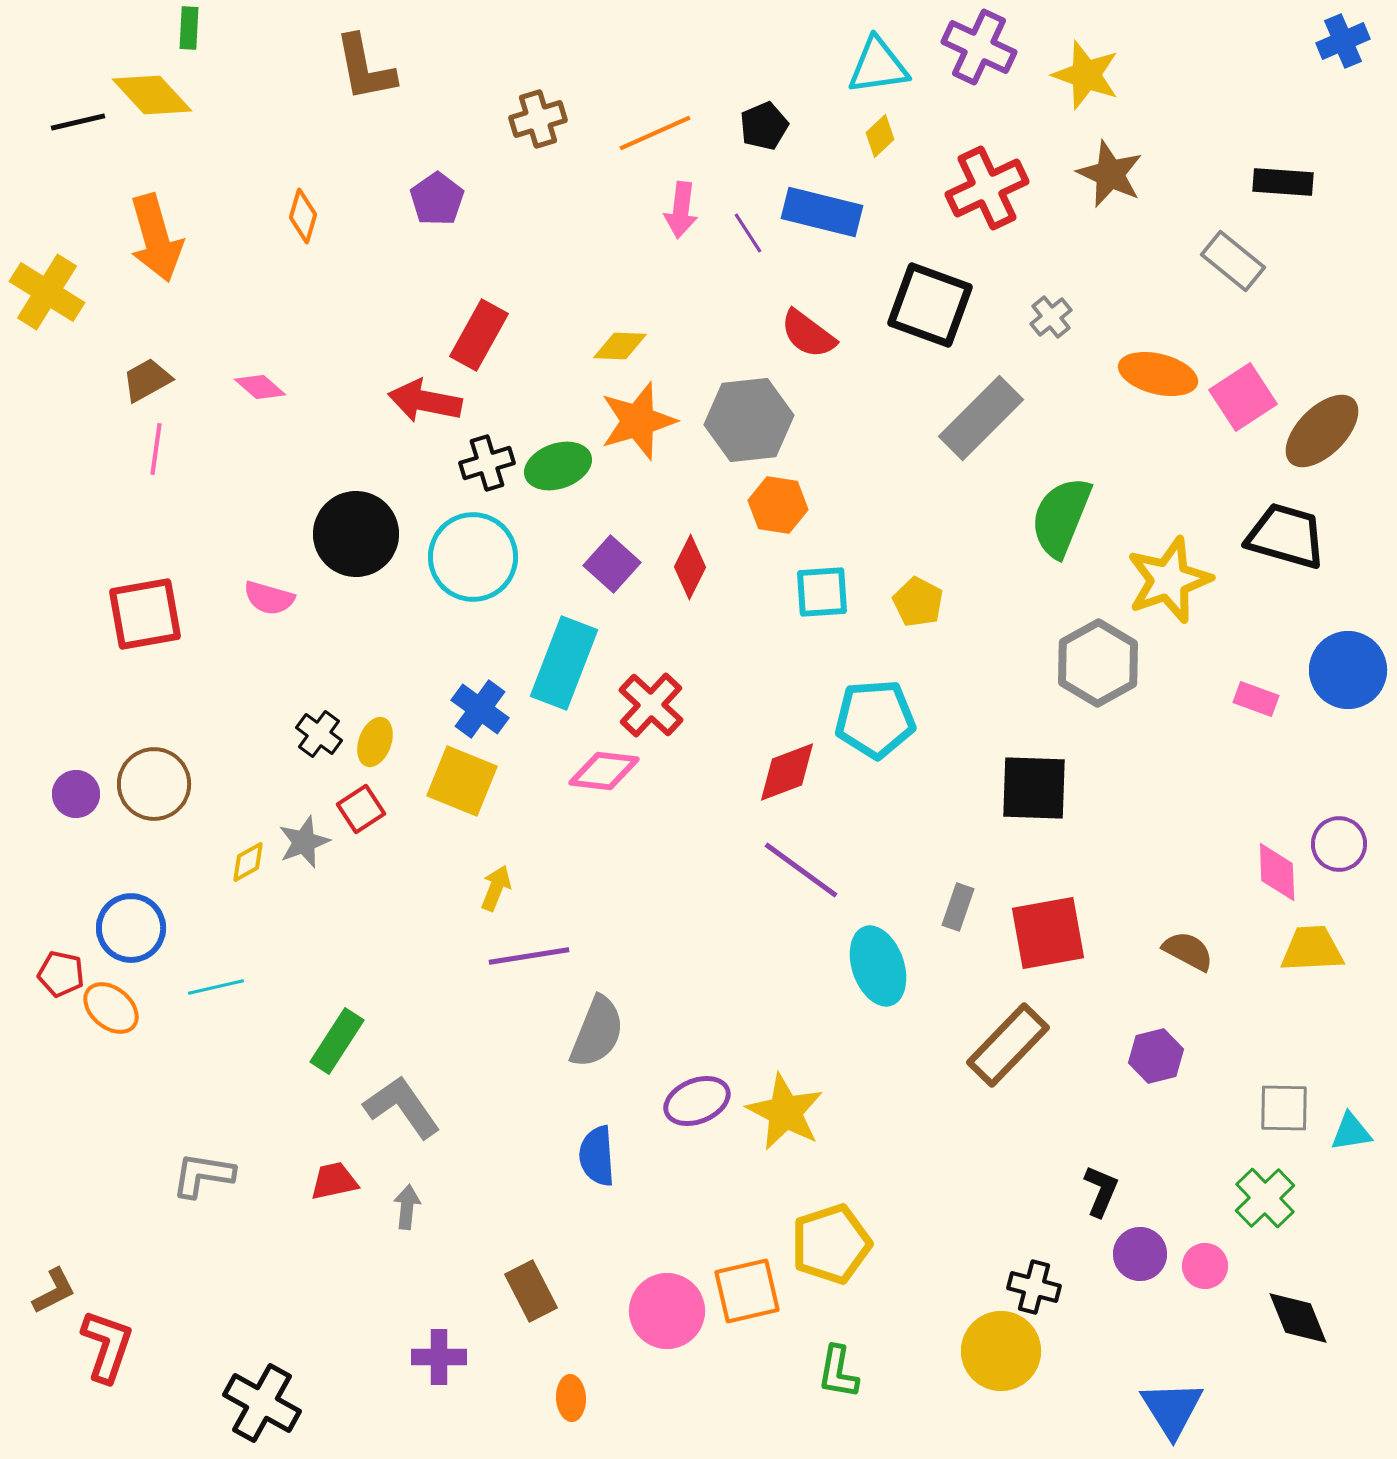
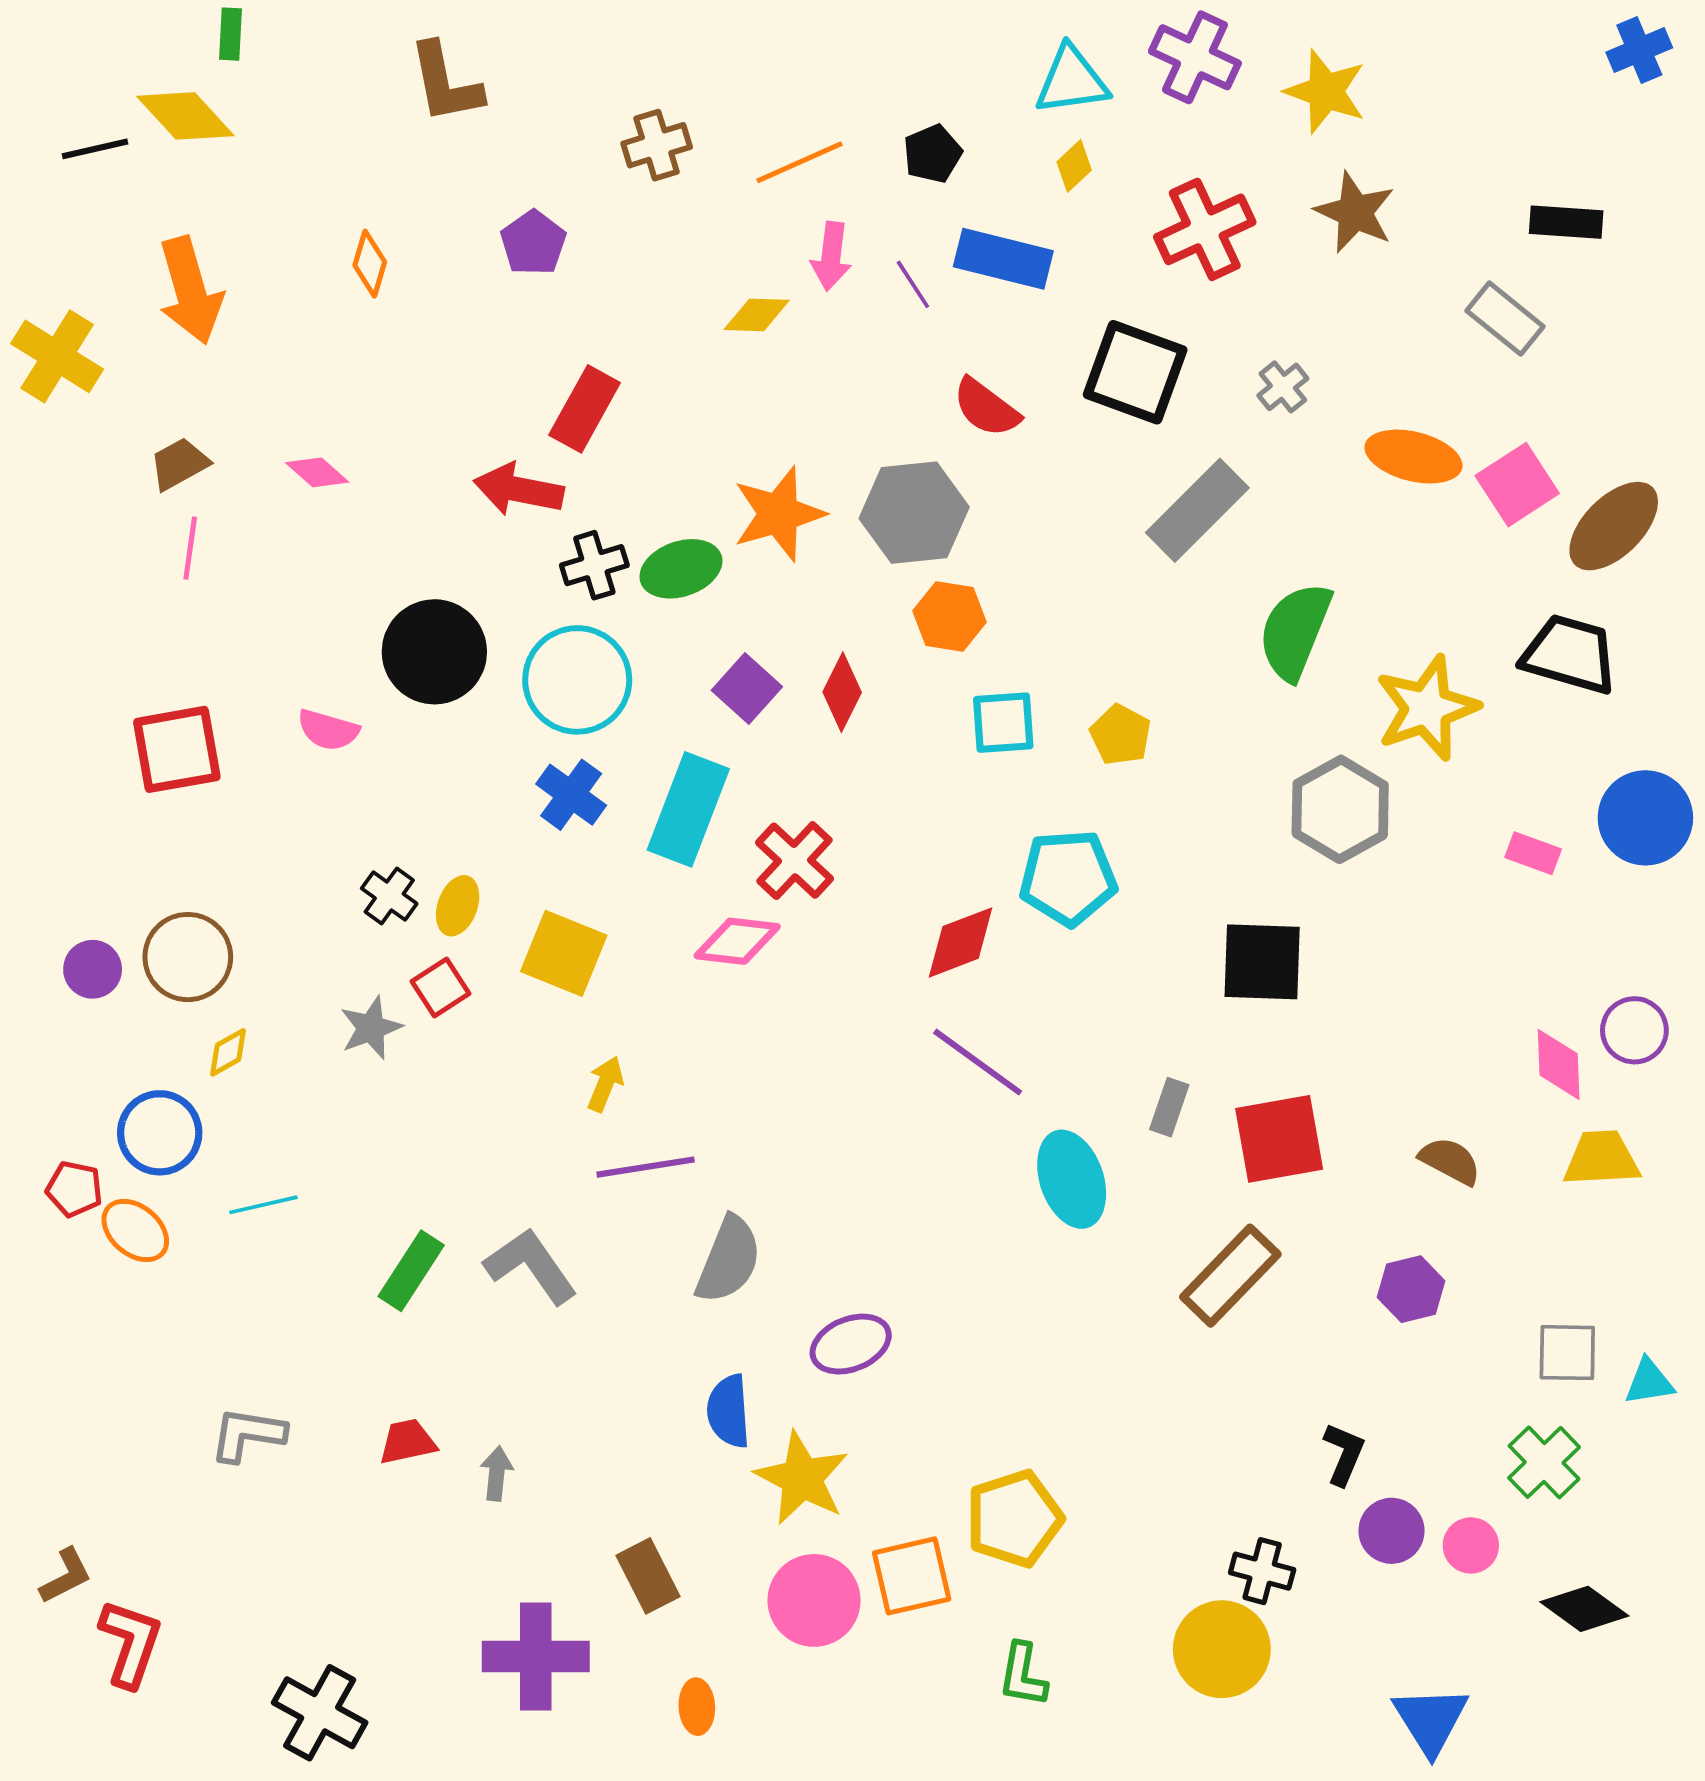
yellow diamond: (620, 346) -> (757, 315), moved
blue cross: (480, 709) -> (571, 795), moved
yellow diamond: (248, 862) -> (228, 1052), moved
gray L-shape: (402, 1107) -> (531, 1266), moved
yellow star: (785, 1112) -> (802, 1478), moved
black diamond: (1298, 1318) -> (1584, 1609), turned -32
purple cross: (439, 1357) -> (536, 1657), size x1.6

